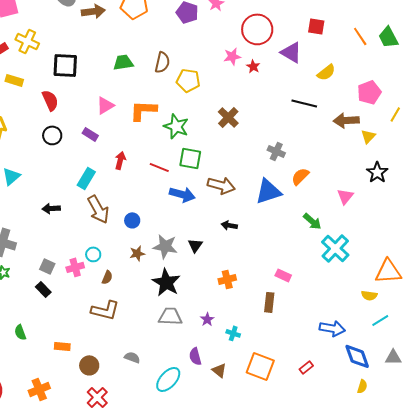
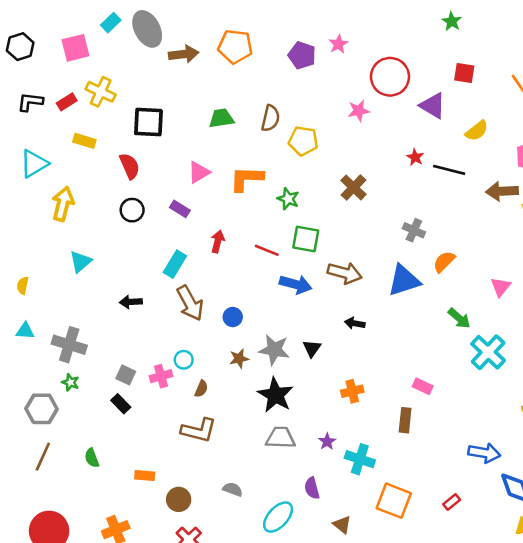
red star: (253, 66) -> (415, 157), moved
green star: (176, 126) -> (288, 199), size x0.7
cyan cross: (233, 333) -> (360, 459), size x1.6
brown triangle: (219, 370) -> (342, 525), moved

